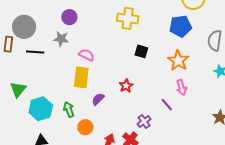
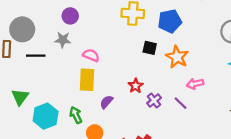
blue pentagon: (180, 26) -> (170, 21), moved
orange star: (178, 61) -> (177, 57), moved
pink arrow: (181, 87) -> (195, 84), turned 98
purple cross: (144, 121) -> (154, 100), moved

